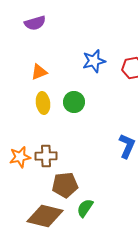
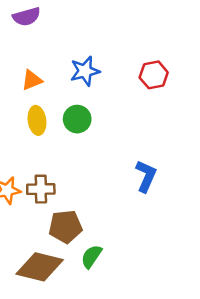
blue star: (94, 61) -> (85, 71), moved

